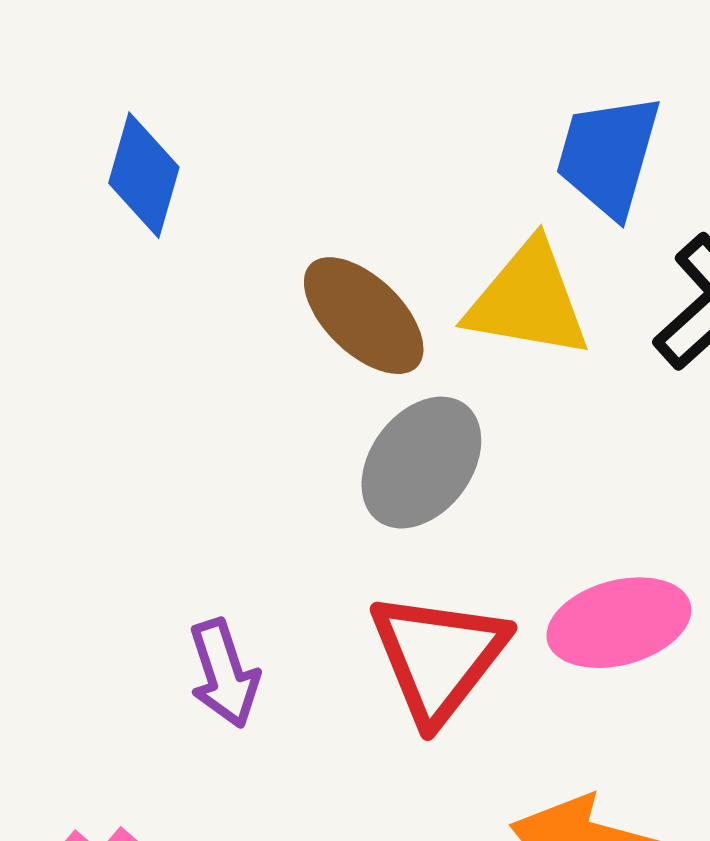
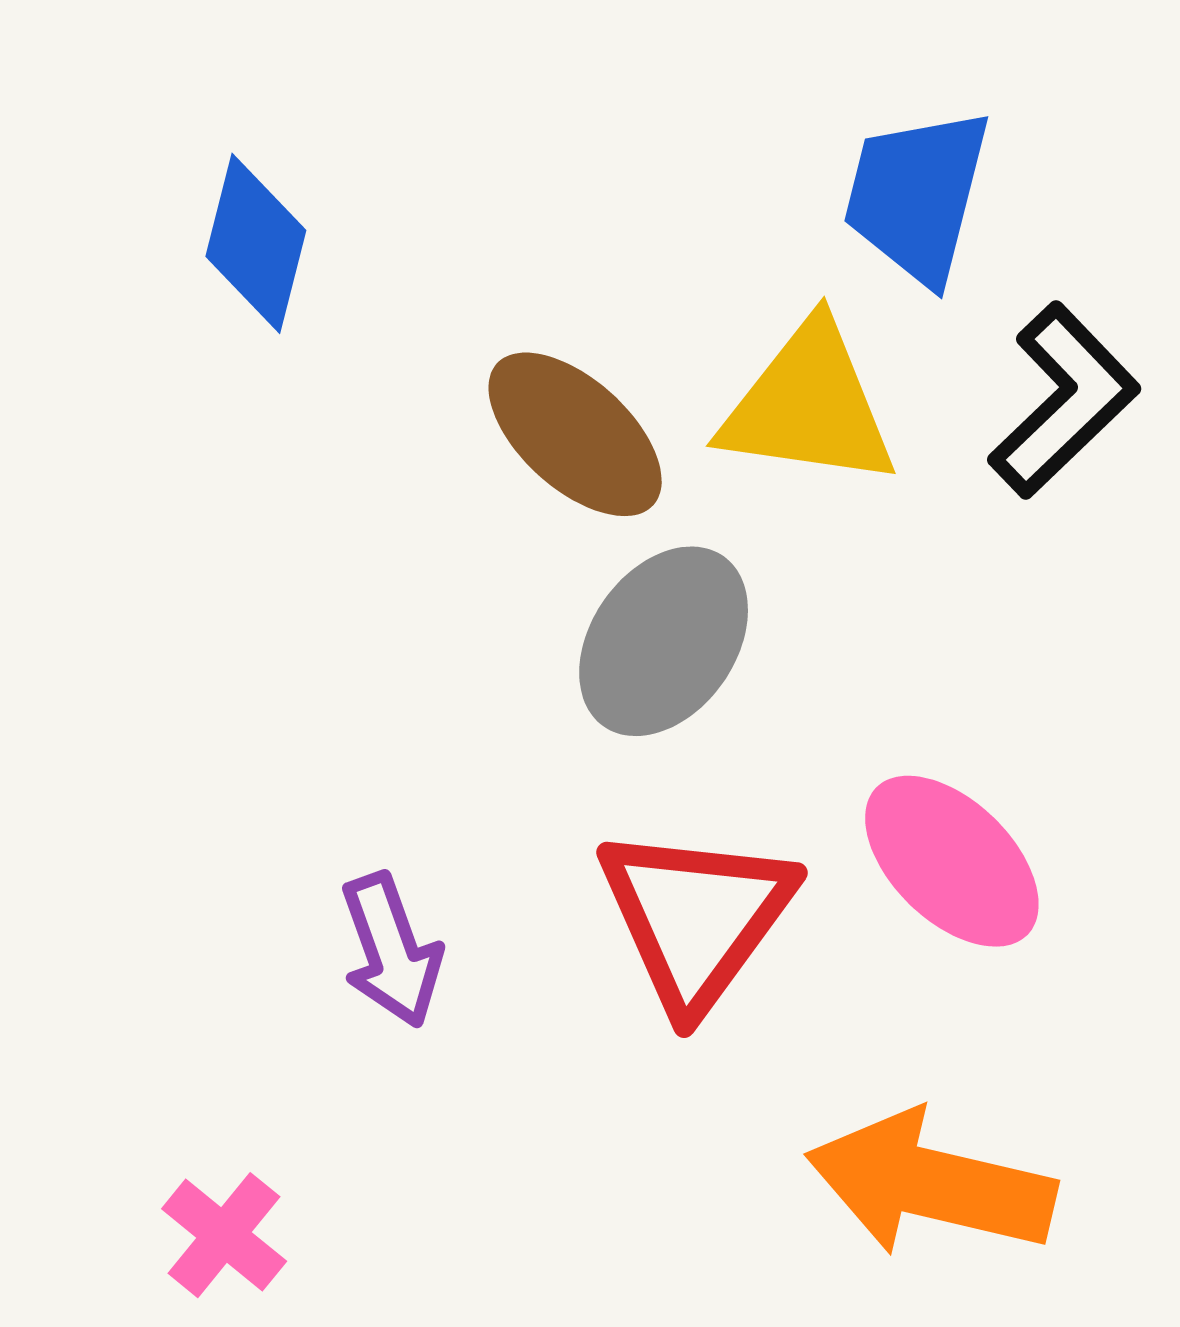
pink ellipse: (619, 623) -> (952, 861), turned 61

